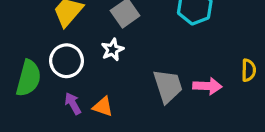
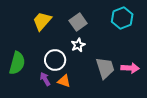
white star: (112, 50) -> (78, 45), moved
white circle: (67, 61) -> (55, 60), moved

